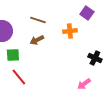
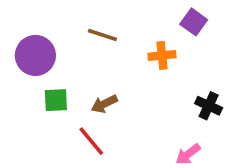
brown arrow: (37, 40) -> (104, 104), moved
red line: (19, 77) -> (91, 141), moved

